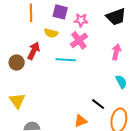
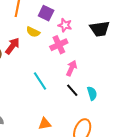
pink arrow: (116, 52) -> (72, 68), moved
cyan line: (66, 60) -> (40, 81), moved, turned 42
black line: (98, 104) -> (72, 90), moved

